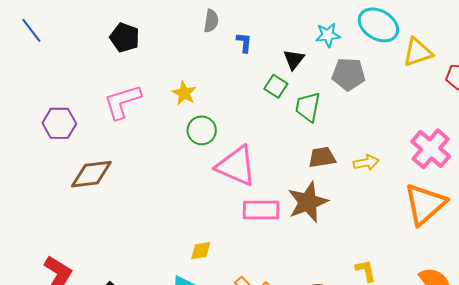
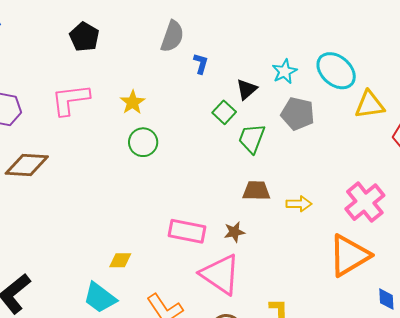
gray semicircle: (211, 21) -> (172, 36), size x1.4
cyan star: (328, 35) -> (284, 71), turned -30
pink triangle: (236, 166) -> (220, 274), moved
brown star: (308, 202) -> (234, 232), size x0.5

